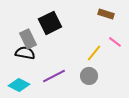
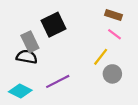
pink line: (115, 42) -> (115, 34), moved
gray circle: (89, 76) -> (112, 74), moved

